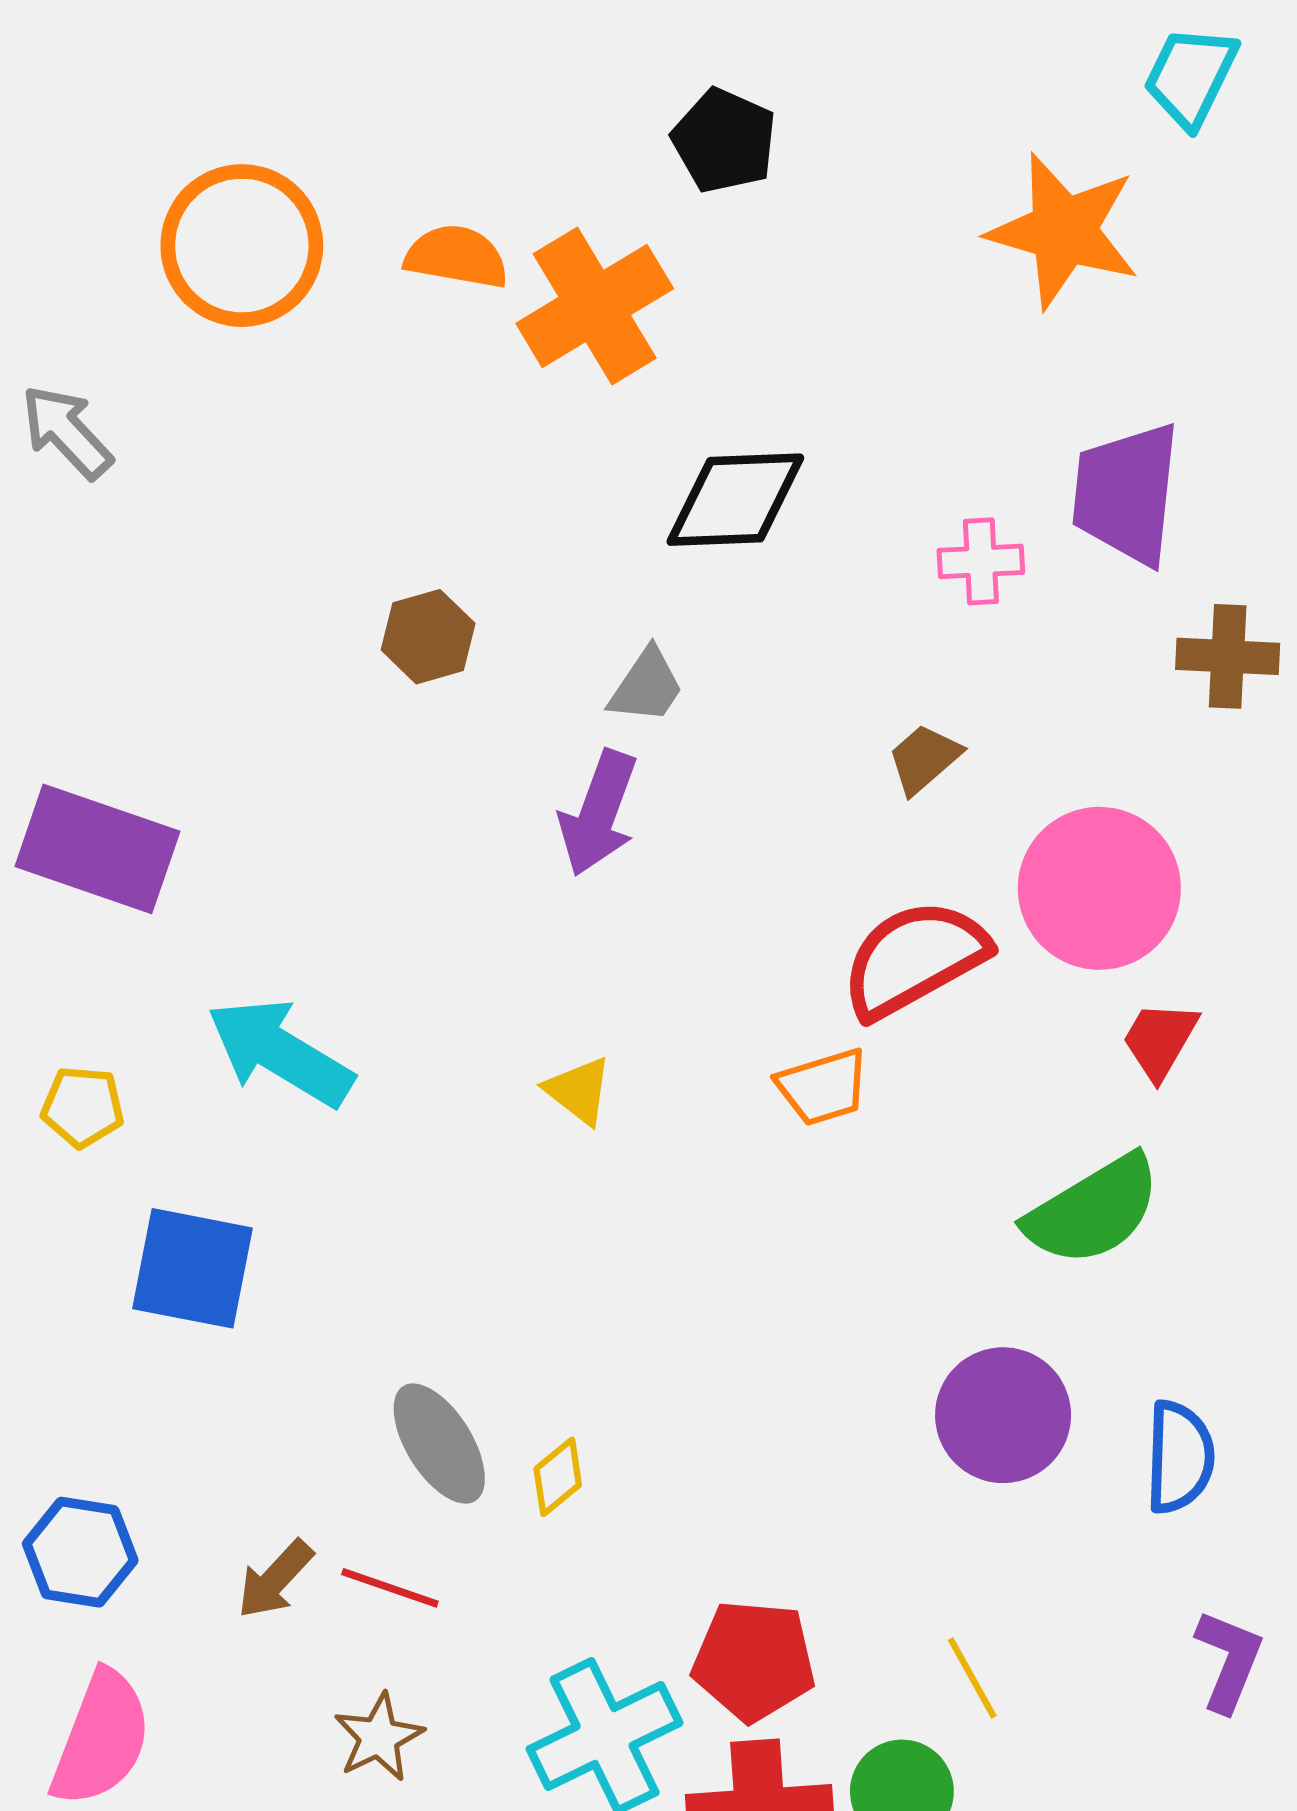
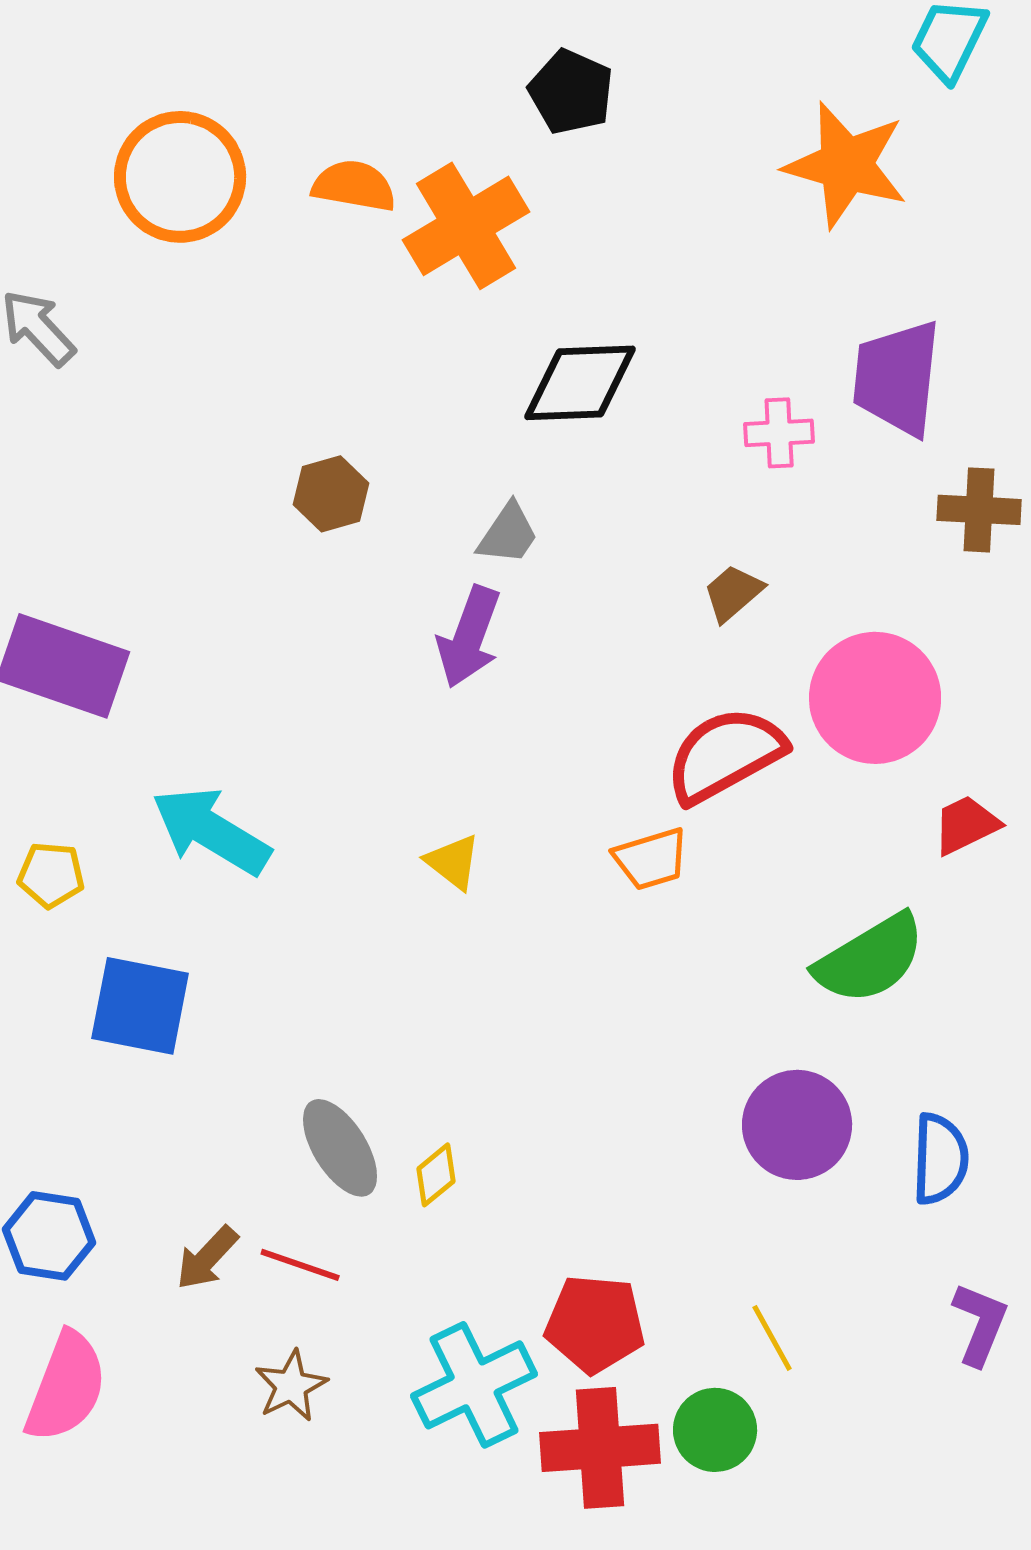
red trapezoid: (1160, 1040) -> (966, 825), moved, turned 34

